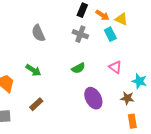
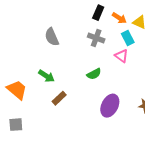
pink triangle: (115, 67) -> (121, 56), moved
purple ellipse: (93, 98) -> (110, 106), turned 55
brown rectangle: (36, 104) -> (59, 98), moved

